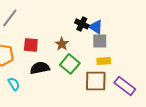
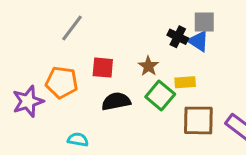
gray square: (100, 41) -> (204, 22), moved
yellow rectangle: (104, 61) -> (185, 82), moved
cyan semicircle: (14, 84) -> (78, 140), moved, turned -48

